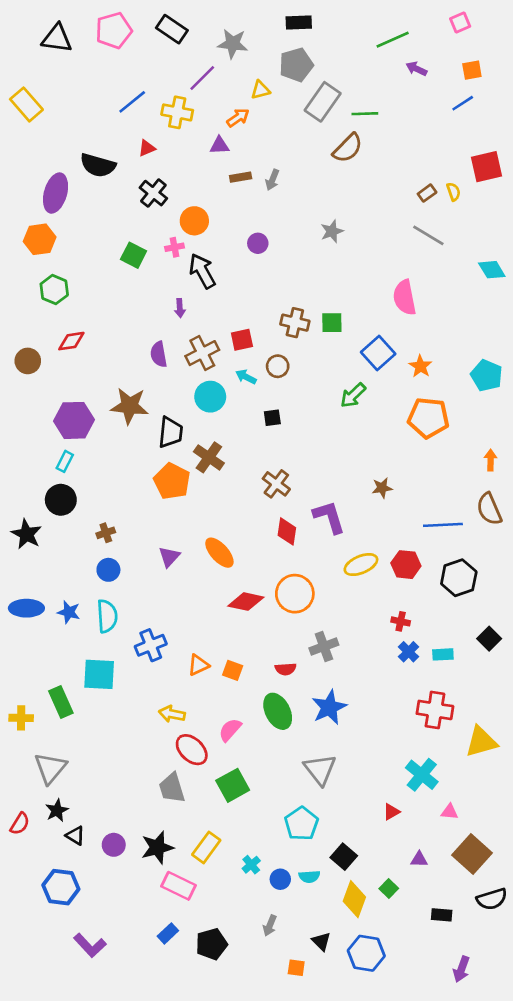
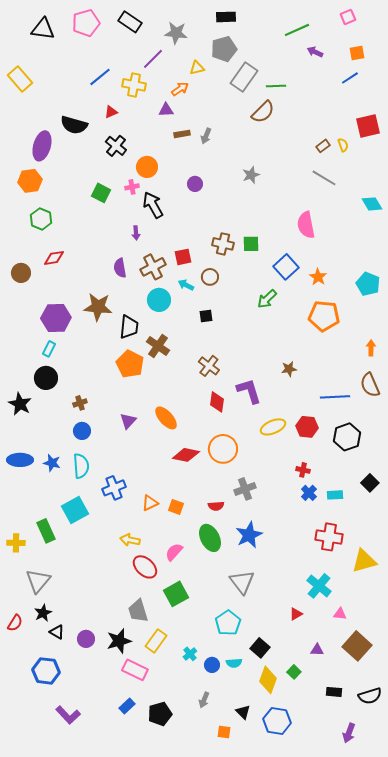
cyan square: (99, 674) -> (75, 510), turned -32
gray trapezoid: (172, 788) -> (138, 611), moved
black semicircle: (492, 899) -> (370, 696), moved

